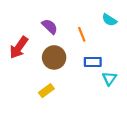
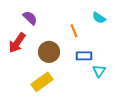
purple semicircle: (50, 27) -> (30, 18), moved
yellow rectangle: (46, 91) -> (42, 82), size x1.5

